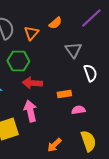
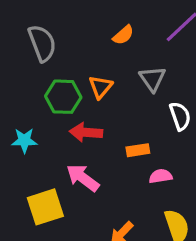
orange triangle: (31, 33) -> (101, 87), moved
pink arrow: (30, 111) -> (83, 178), turned -40

